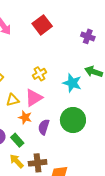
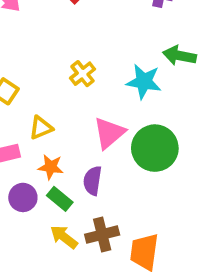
pink triangle: (34, 98) -> (109, 133), moved
orange star: (25, 117) -> (51, 167), moved
purple semicircle: (44, 127) -> (93, 181), moved

